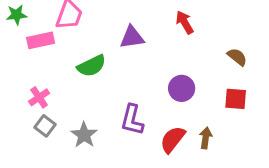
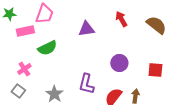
brown semicircle: (237, 57) -> (156, 25), moved, size x1.5
green semicircle: (92, 66) -> (47, 48), moved
gray square: (45, 126) -> (18, 91), moved

